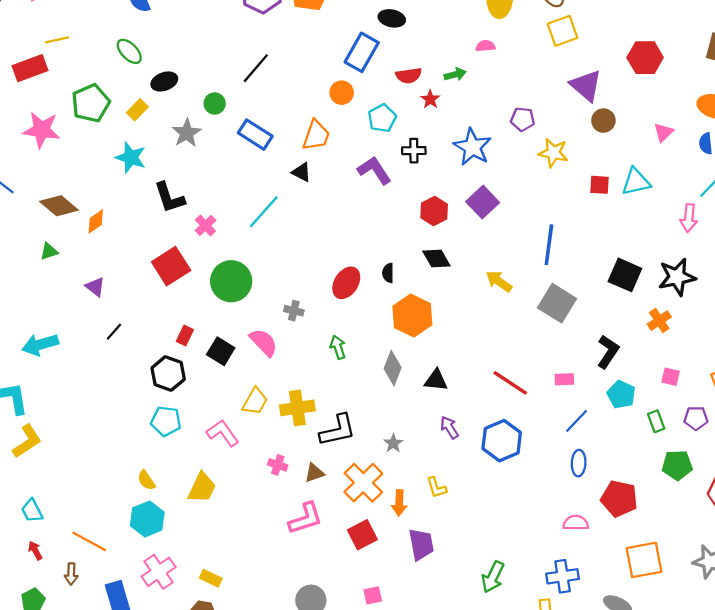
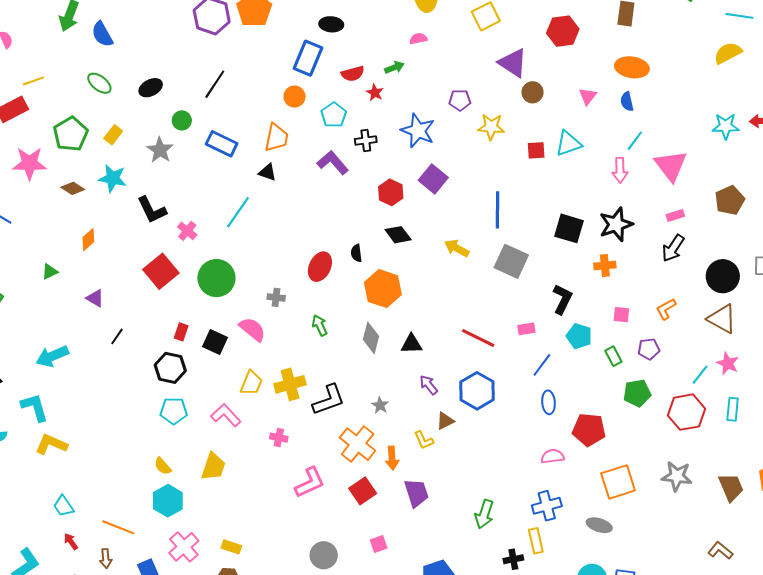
black ellipse: (164, 81) -> (151, 88), moved
brown diamond: (59, 206) -> (73, 188), moved, size x0.7
orange cross: (659, 321) -> (605, 266), turned 35
yellow L-shape: (27, 441) -> (51, 444), turned -116
brown triangle: (314, 473) -> (445, 421), moved

